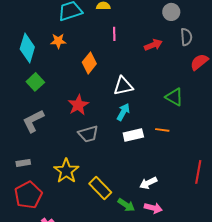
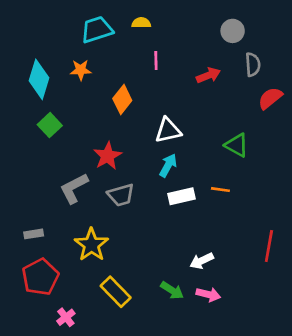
gray L-shape: (33, 121) -> (74, 188), moved
yellow rectangle: (100, 188) -> (116, 292), moved

